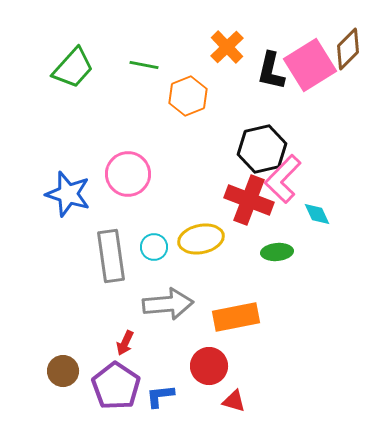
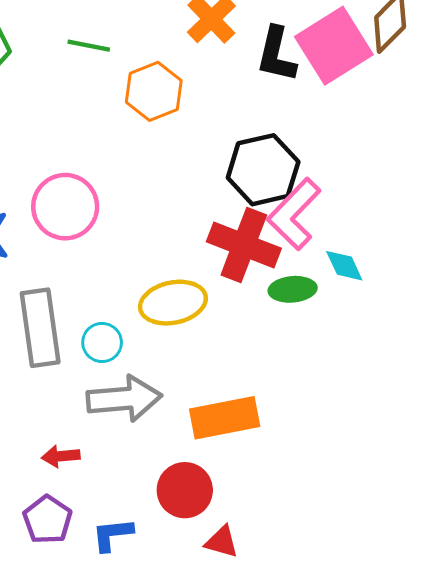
cyan circle: (154, 247) -> (102, 342), moved
green ellipse: (277, 252) -> (293, 289), moved
red arrow: (125, 343) -> (61, 456), turned 60
purple pentagon: (116, 386) -> (47, 520), size x0.7

